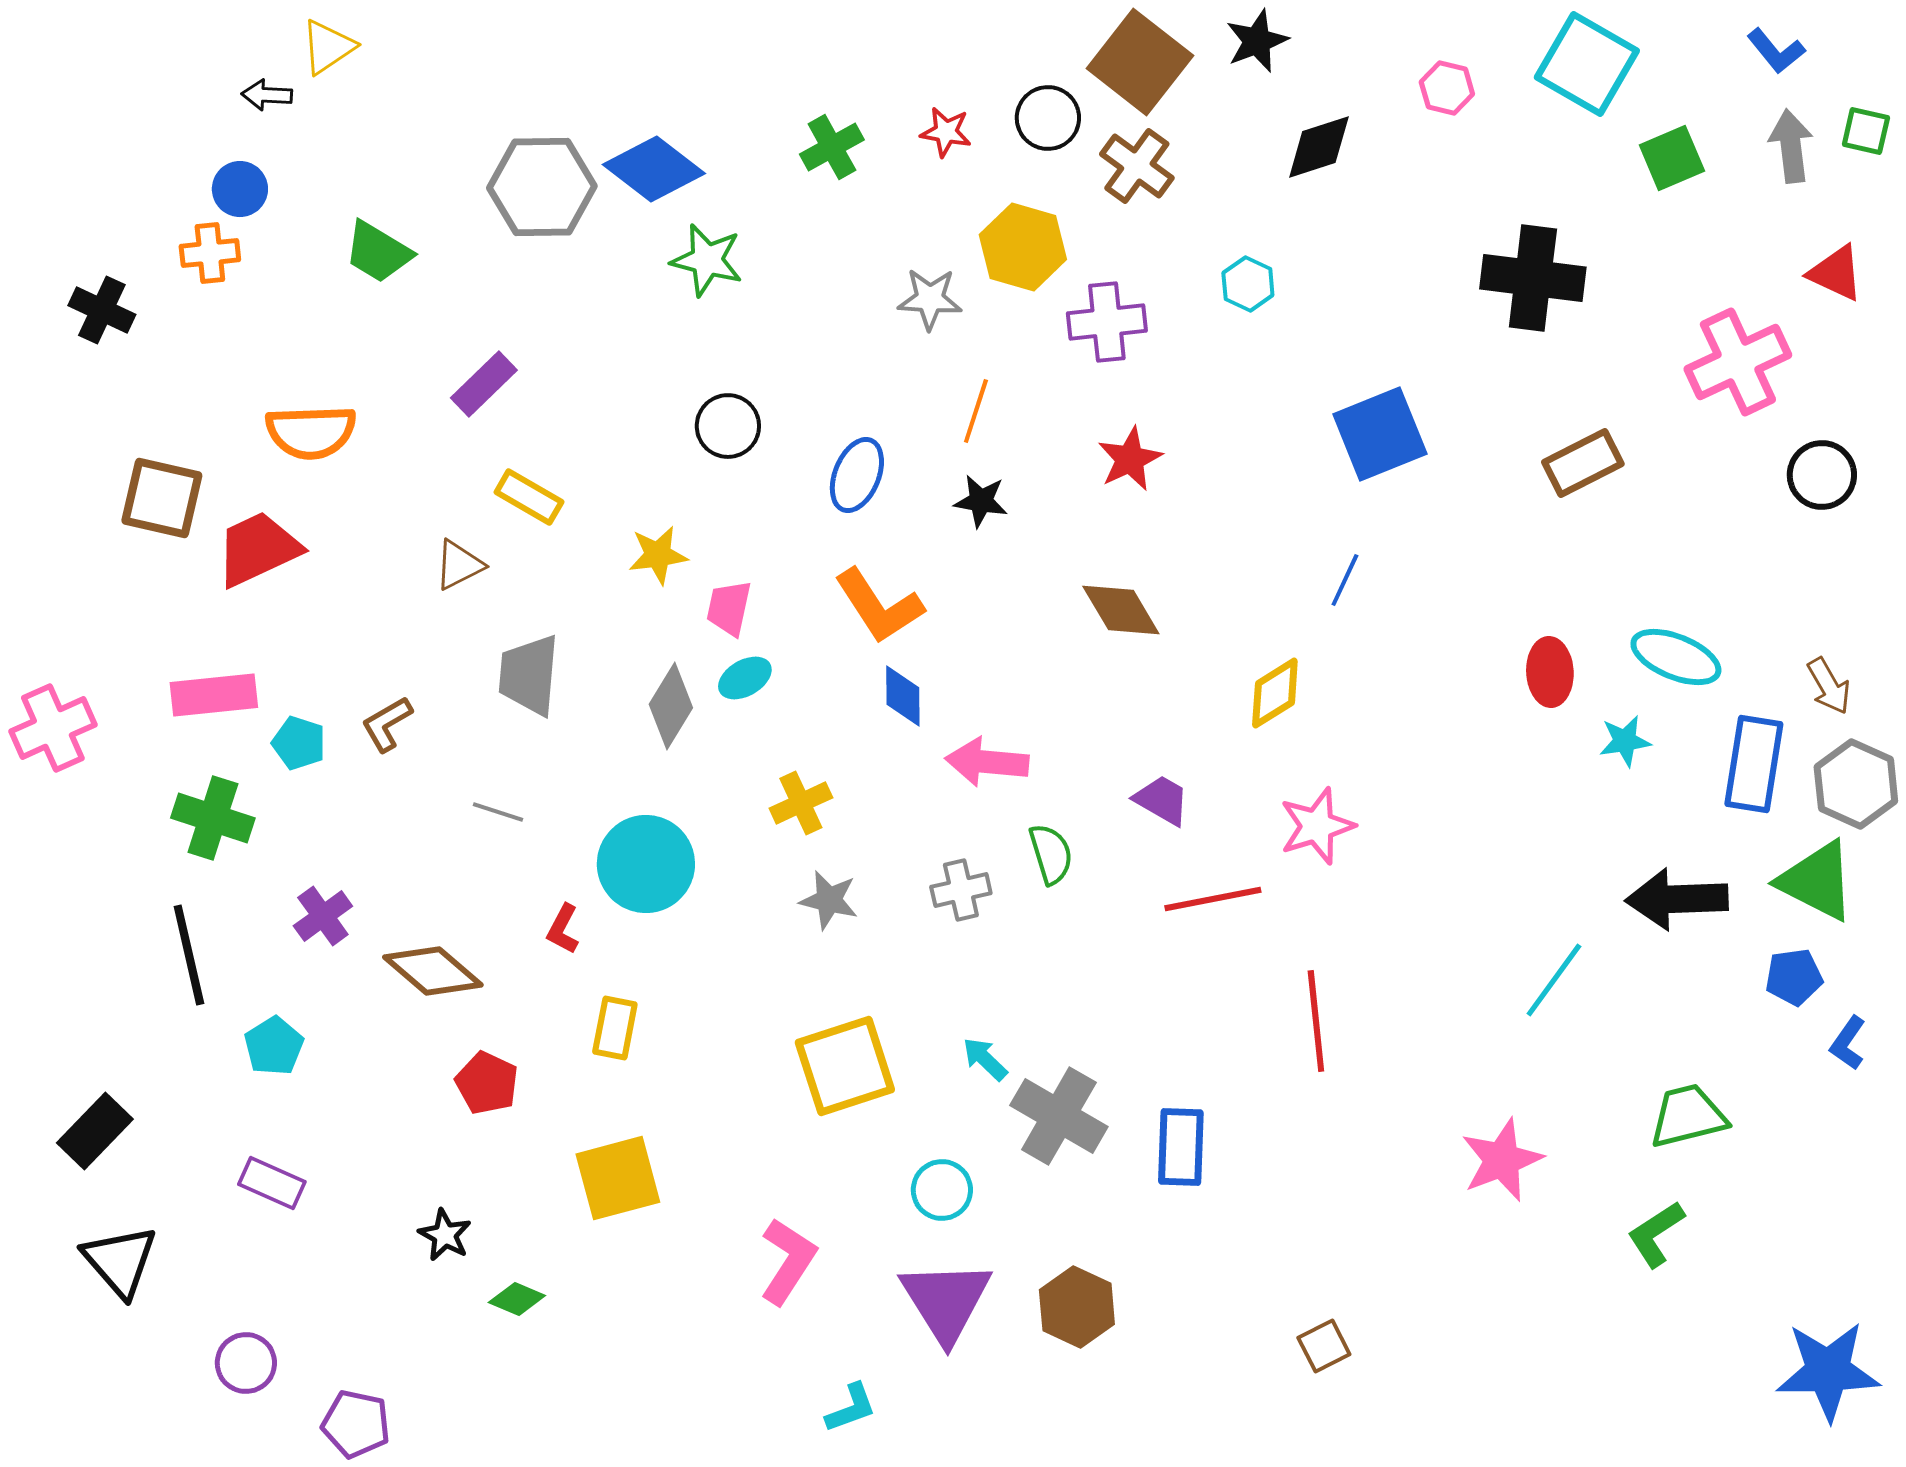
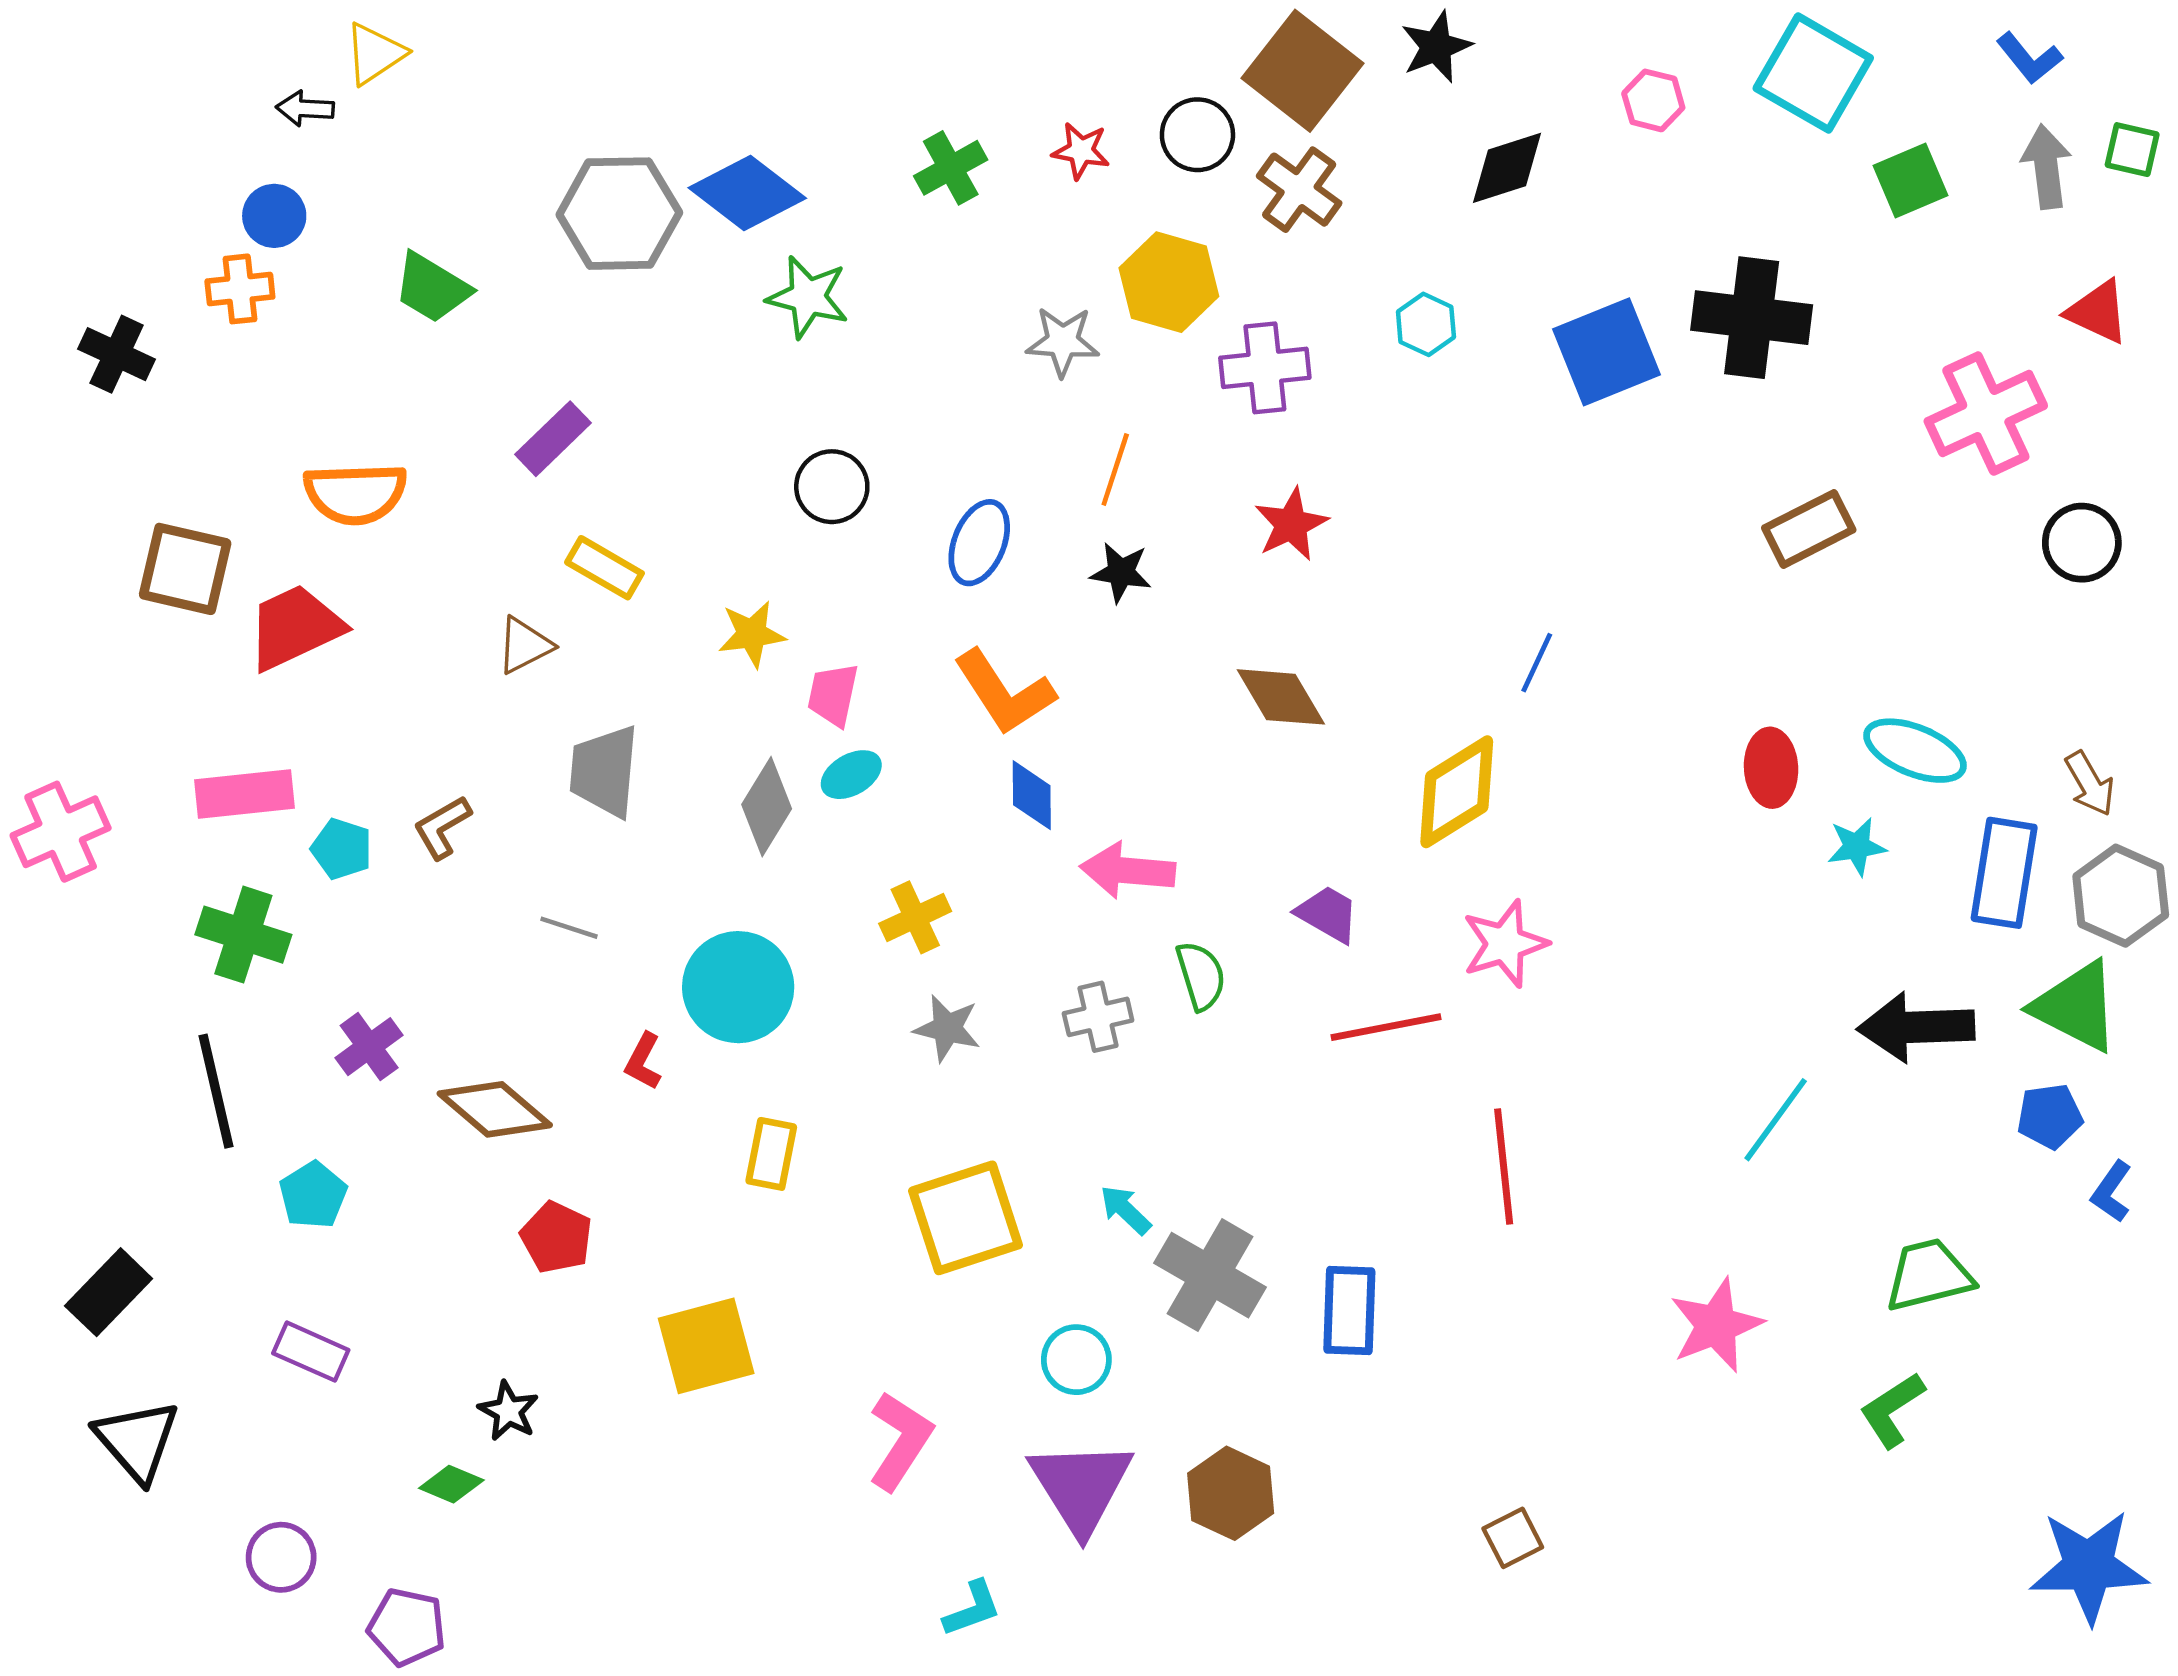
blue square: (1380, 434) -> (1606, 352), moved
yellow diamond: (1275, 693) -> (1457, 792), size x1.4
yellow rectangle: (615, 1028) -> (771, 1154), moved
green diamond: (517, 1299) -> (451, 1484), moved

